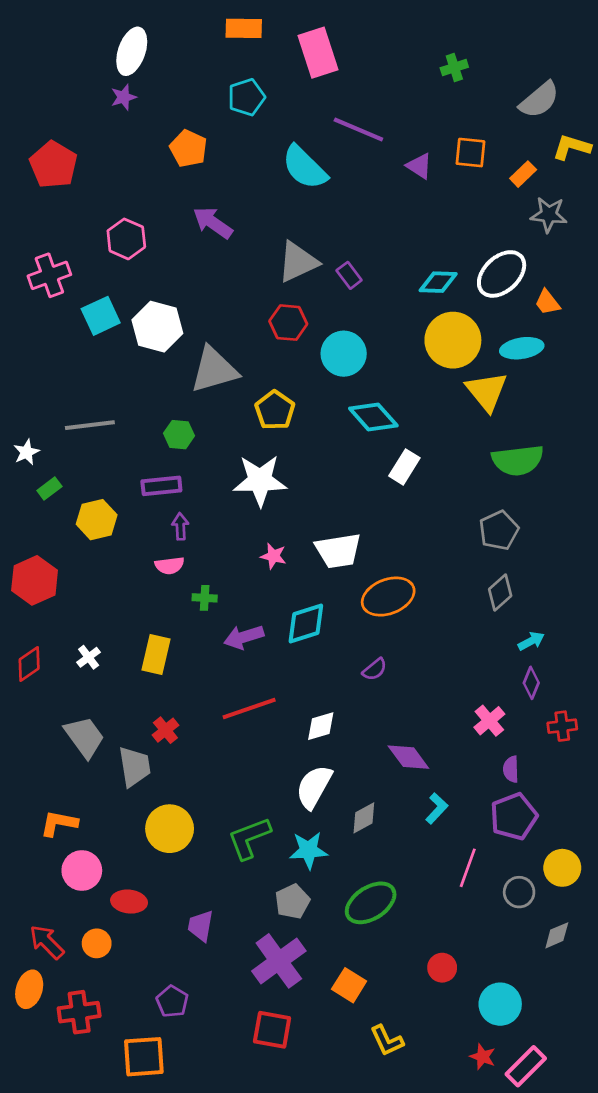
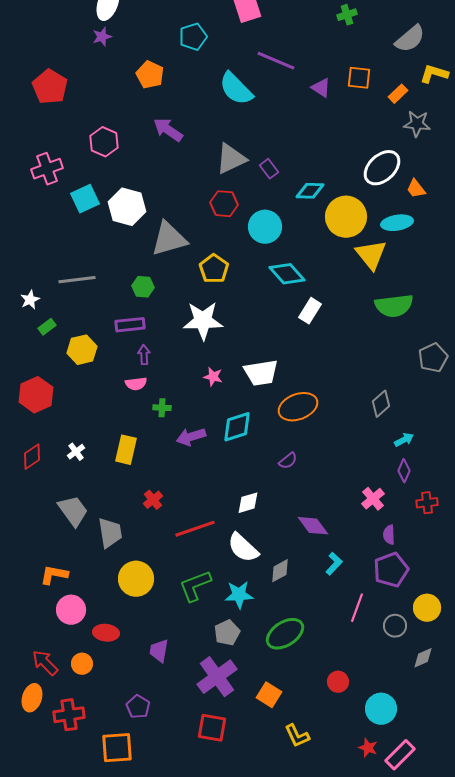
cyan diamond: (438, 282) -> (310, 191), moved
gray pentagon: (499, 530) -> (433, 358), moved
red line: (249, 709) -> (195, 529), moved
red cross: (165, 730) -> (153, 500), moved
white semicircle: (314, 787) -> (243, 548), turned -76

